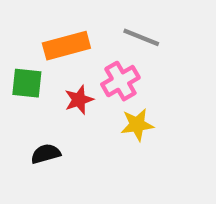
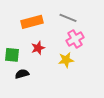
pink cross: (120, 81) -> (75, 39), moved
green square: (27, 83) -> (12, 55), moved

